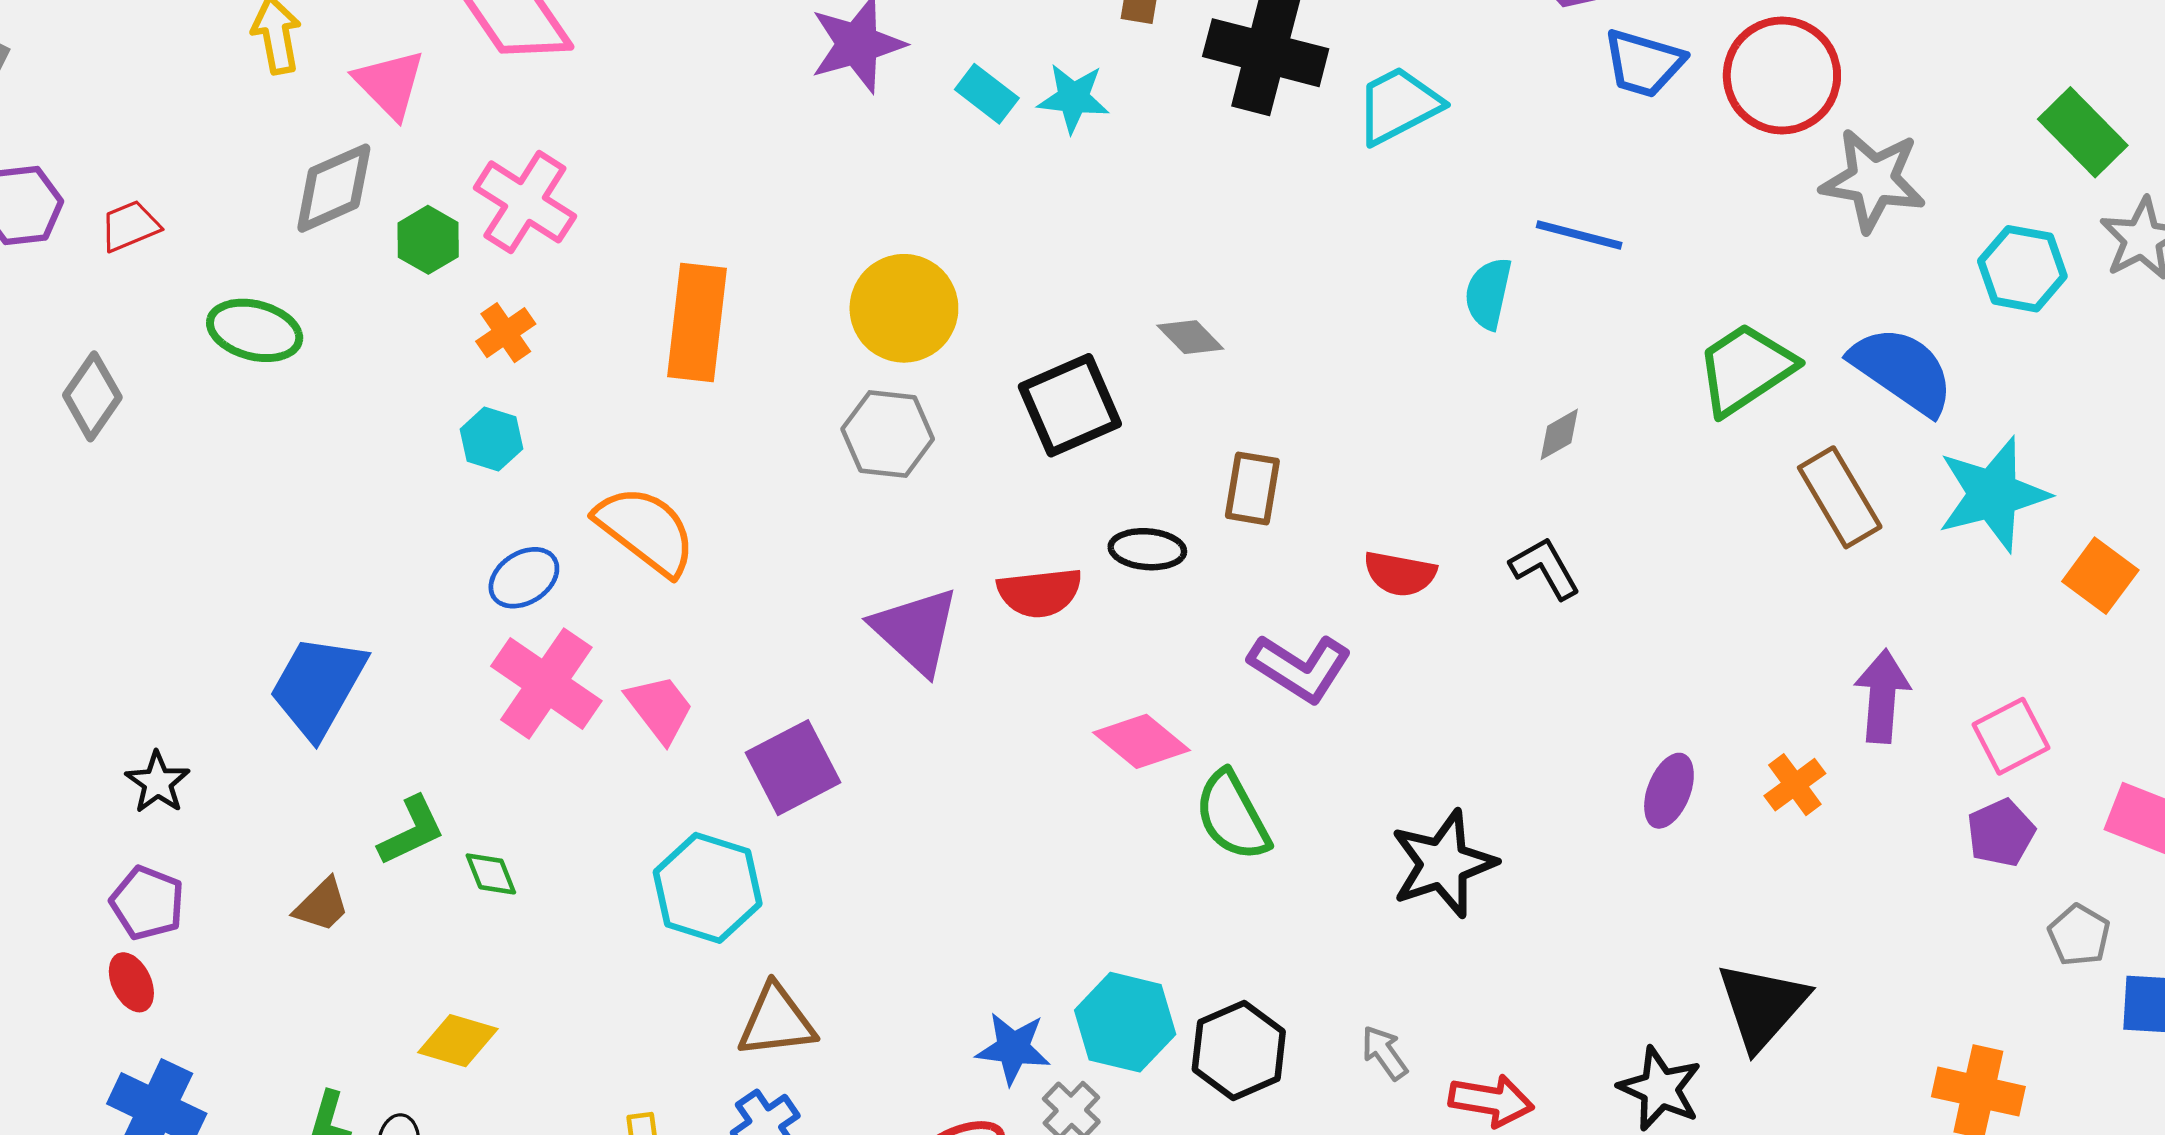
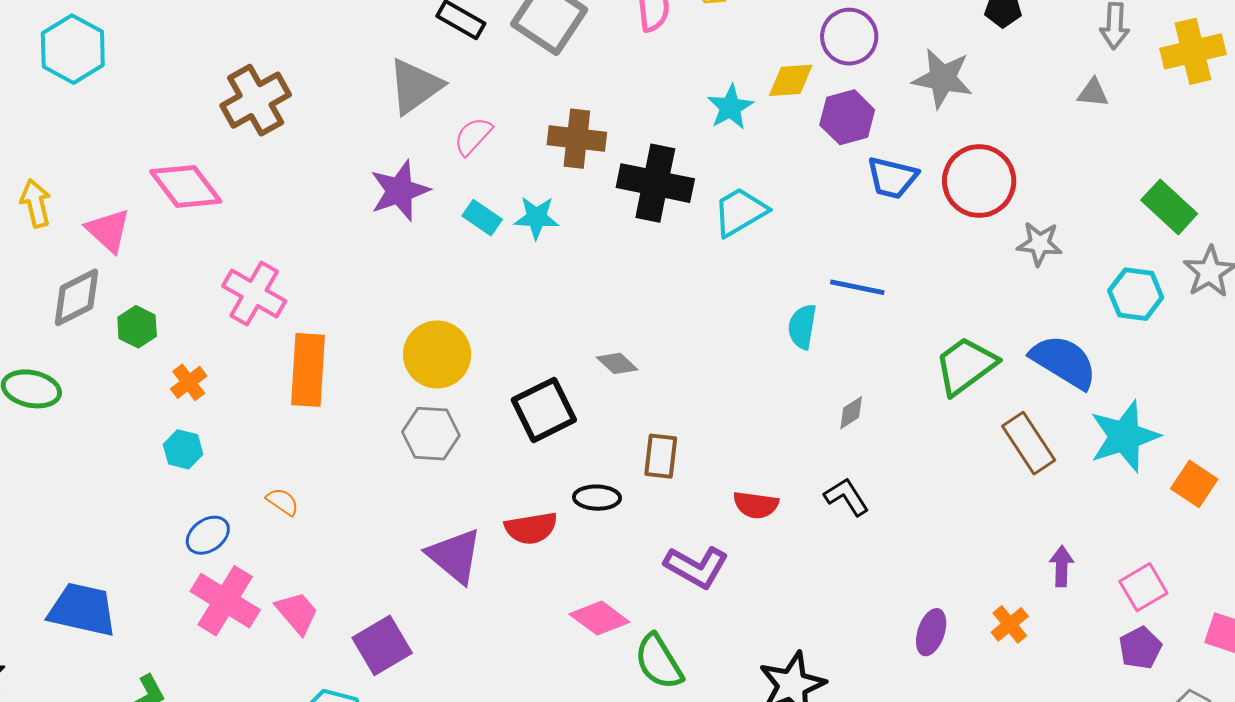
gray star: (1873, 180) -> (1039, 244), size x0.7
pink cross: (525, 202) -> (254, 294), moved
orange semicircle: (646, 530) -> (283, 502), size x0.5
blue trapezoid: (318, 686) -> (82, 610), turned 76
purple arrow: (1882, 696) -> (1062, 566), size x0.7

